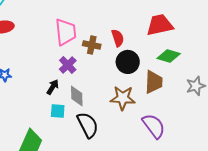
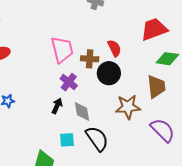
black circle: (128, 62) -> (109, 73), moved
cyan square: (58, 111) -> (67, 140), moved

